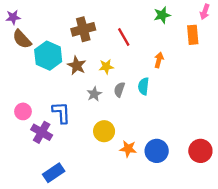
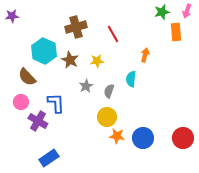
green star: (162, 15) -> (162, 12), moved
brown semicircle: (22, 39) -> (27, 77), moved
gray semicircle: (119, 90) -> (109, 91), moved
yellow circle: (104, 131) -> (107, 117), moved

